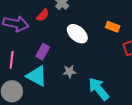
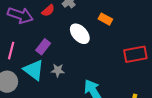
orange rectangle: (113, 27) -> (105, 19), moved
gray star: (69, 72) -> (58, 70), moved

